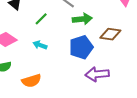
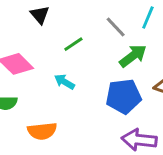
green arrow: (82, 19) -> (133, 56), turned -42

